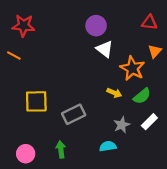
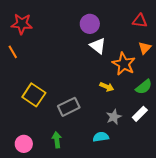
orange line: (14, 56) -> (13, 52), turned 32
green semicircle: (142, 96) -> (144, 87), moved
yellow square: (36, 101) -> (34, 95), turned 35

